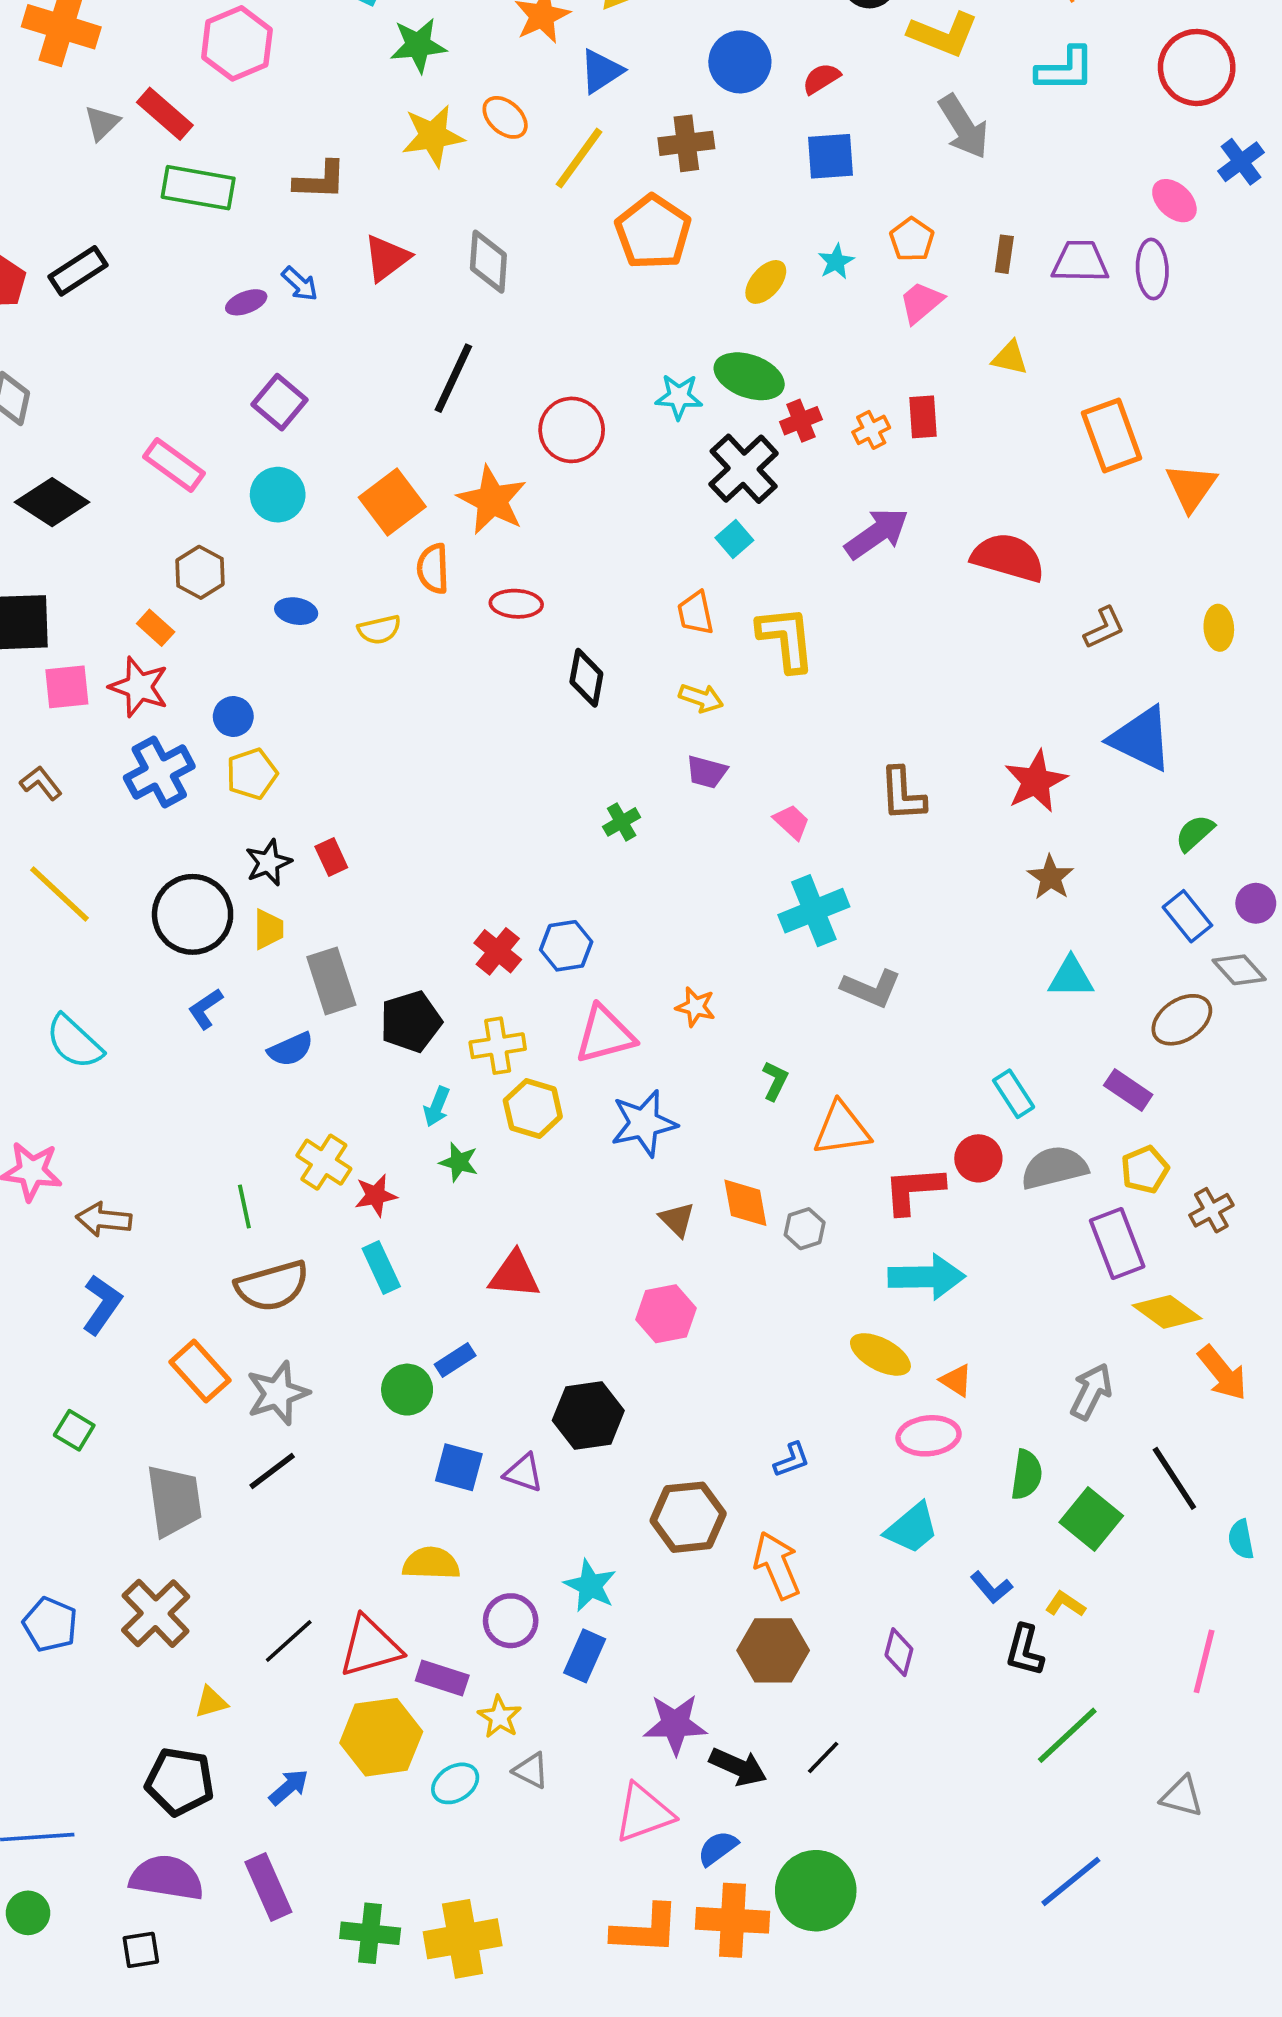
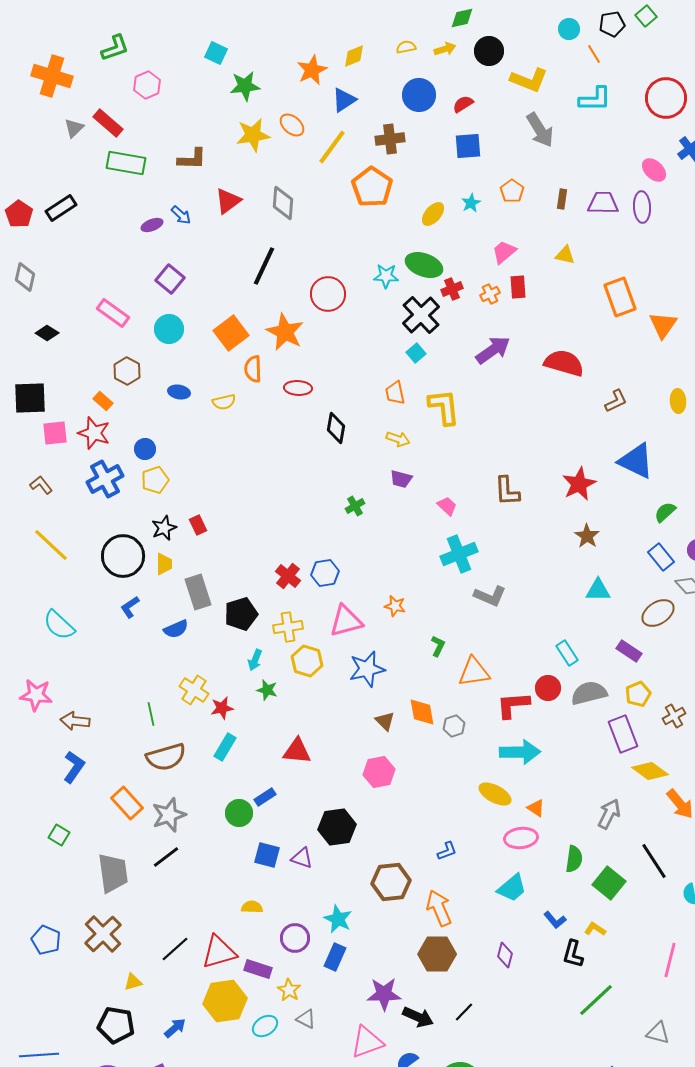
pink hexagon: (237, 43) -> (147, 85), size x0.7
pink trapezoid: (921, 302) -> (504, 252), moved
black diamond: (52, 502) -> (47, 333), size x0.6
cyan rectangle: (381, 1268) -> (225, 747), turned 56
yellow semicircle: (431, 1563) -> (252, 907), size x0.7

